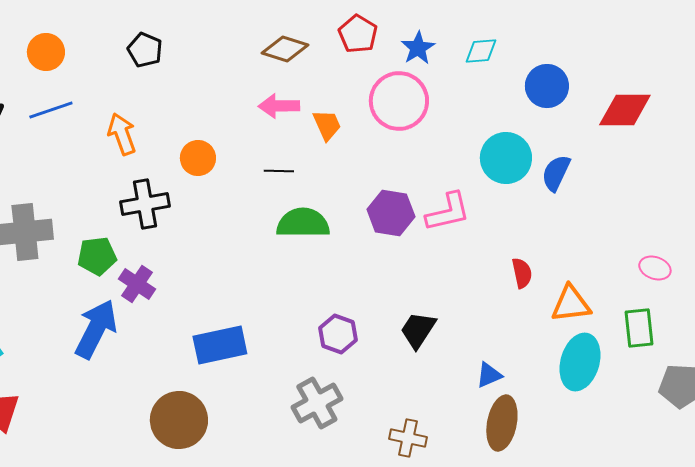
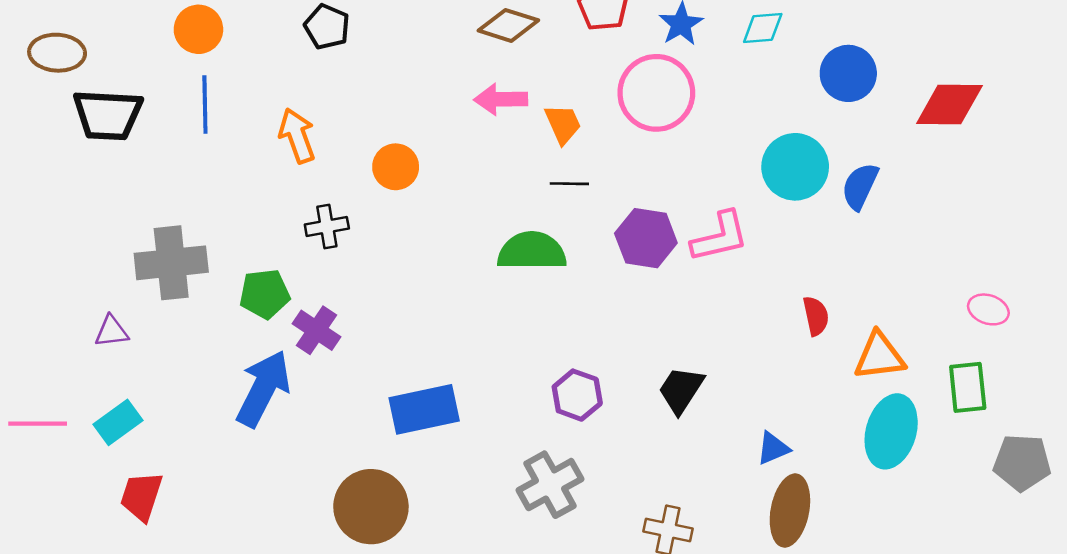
blue line: (51, 110) -> (205, 105), turned -72
black line: (279, 171) -> (569, 184), moved
black cross: (145, 204) -> (327, 226), size x0.7

